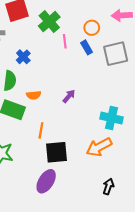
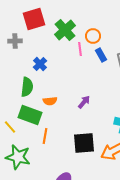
orange circle: (92, 28) -> (93, 36), moved
orange line: (41, 130) -> (45, 136), moved
black square: (56, 152) -> (84, 143), moved

